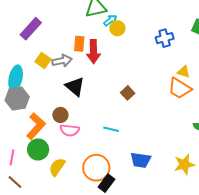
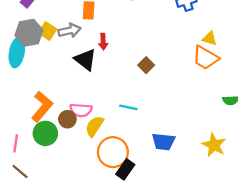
red arrow: (93, 52) -> (103, 42), moved, size x0.6
gray hexagon: (17, 99) -> (29, 33), moved
brown circle: (60, 115) -> (67, 119), moved
yellow star: (184, 164) -> (214, 145), turned -30
yellow semicircle: (57, 167) -> (94, 126), moved

